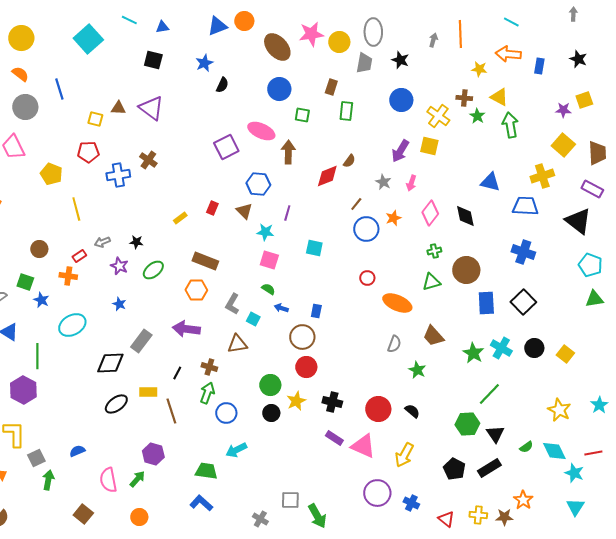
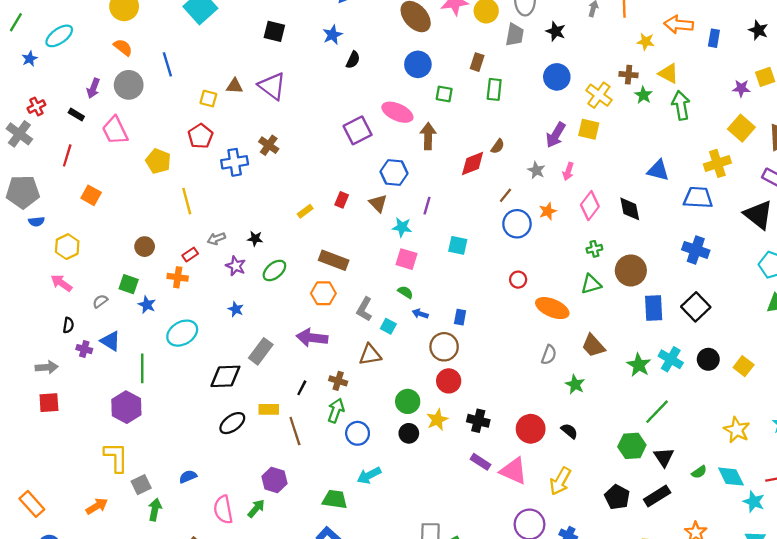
red pentagon: (88, 152) -> (200, 136), turned -30

